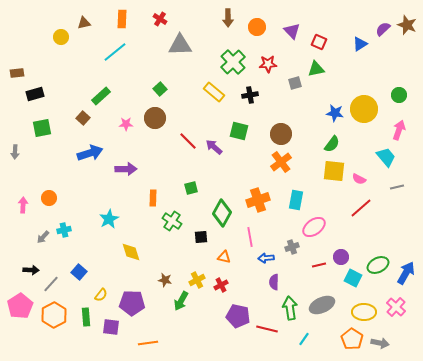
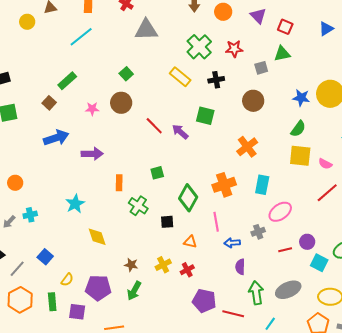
brown circle: (281, 134) -> (253, 101), moved
green arrow: (181, 301) -> (134, 291), moved

